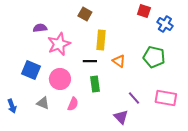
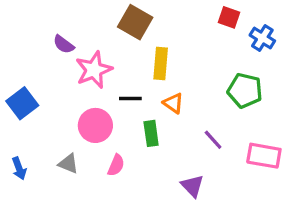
brown square: (85, 14) -> (135, 22), size x1.5
purple semicircle: (40, 28) -> (64, 44), turned -136
black line: (90, 61) -> (130, 98), moved
orange triangle: (119, 61) -> (173, 103), moved
blue square: (31, 70) -> (22, 103), moved, turned 30
purple line: (134, 98) -> (213, 140), moved

